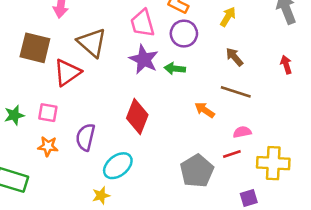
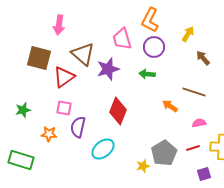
brown arrow: (234, 57) -> (203, 58), moved
purple star: (144, 59) -> (108, 69), moved, turned 30
pink square: (48, 113) -> (64, 108), moved
red line: (232, 154) -> (193, 148), moved
yellow star: (101, 195) -> (143, 166), moved

